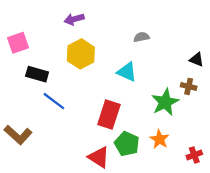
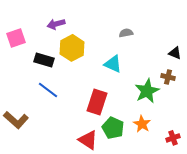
purple arrow: (74, 19) -> (56, 24), moved
black rectangle: (37, 74) -> (44, 60), moved

